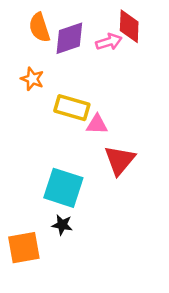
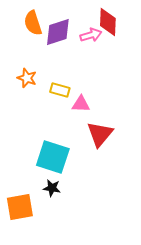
orange star: (32, 79) -> (27, 78), moved
yellow rectangle: (72, 108) -> (60, 90), size x0.7

